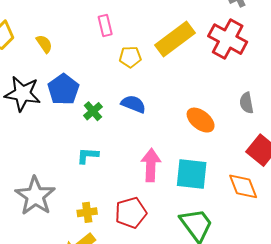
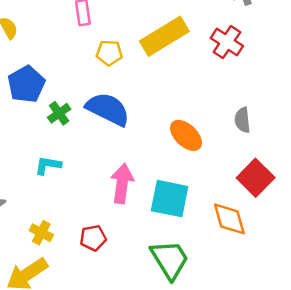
red cross: (228, 39) -> (227, 42), size x0.7
blue semicircle: (133, 104) -> (108, 109), size x1.5
yellow cross: (87, 212) -> (41, 233), turned 30
red pentagon: (131, 213) -> (93, 238), size x0.7

